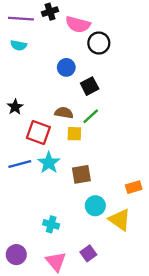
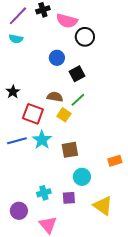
purple line: (21, 19) -> (18, 16), turned -50
yellow square: (74, 134) -> (64, 115), turned 32
yellow triangle: (120, 220) -> (103, 206), moved
cyan cross: (51, 224) -> (44, 193), turned -32
purple square: (88, 253) -> (69, 198), moved, turned 32
purple circle: (16, 255) -> (19, 211), moved

